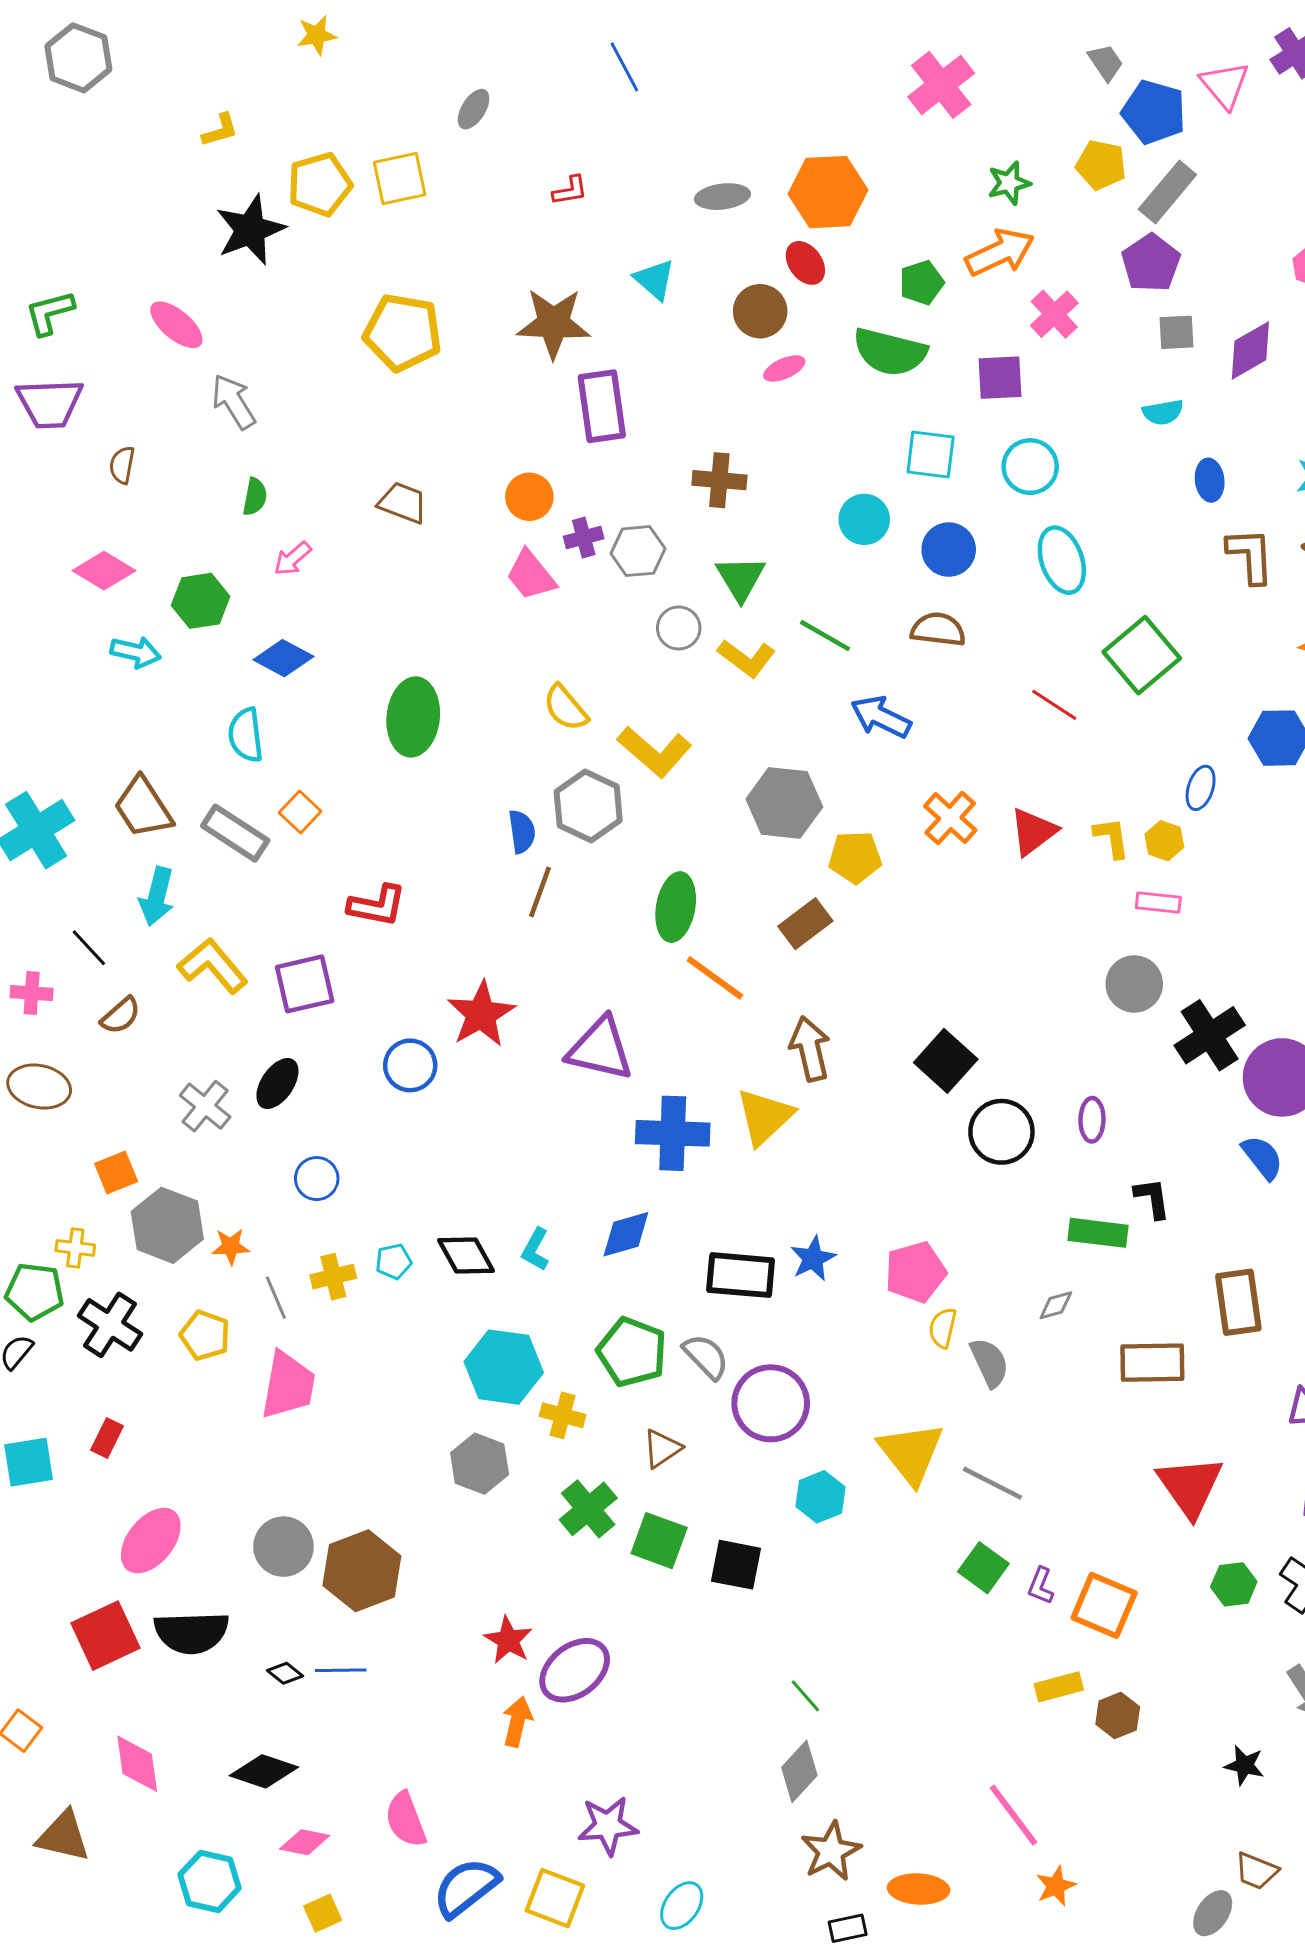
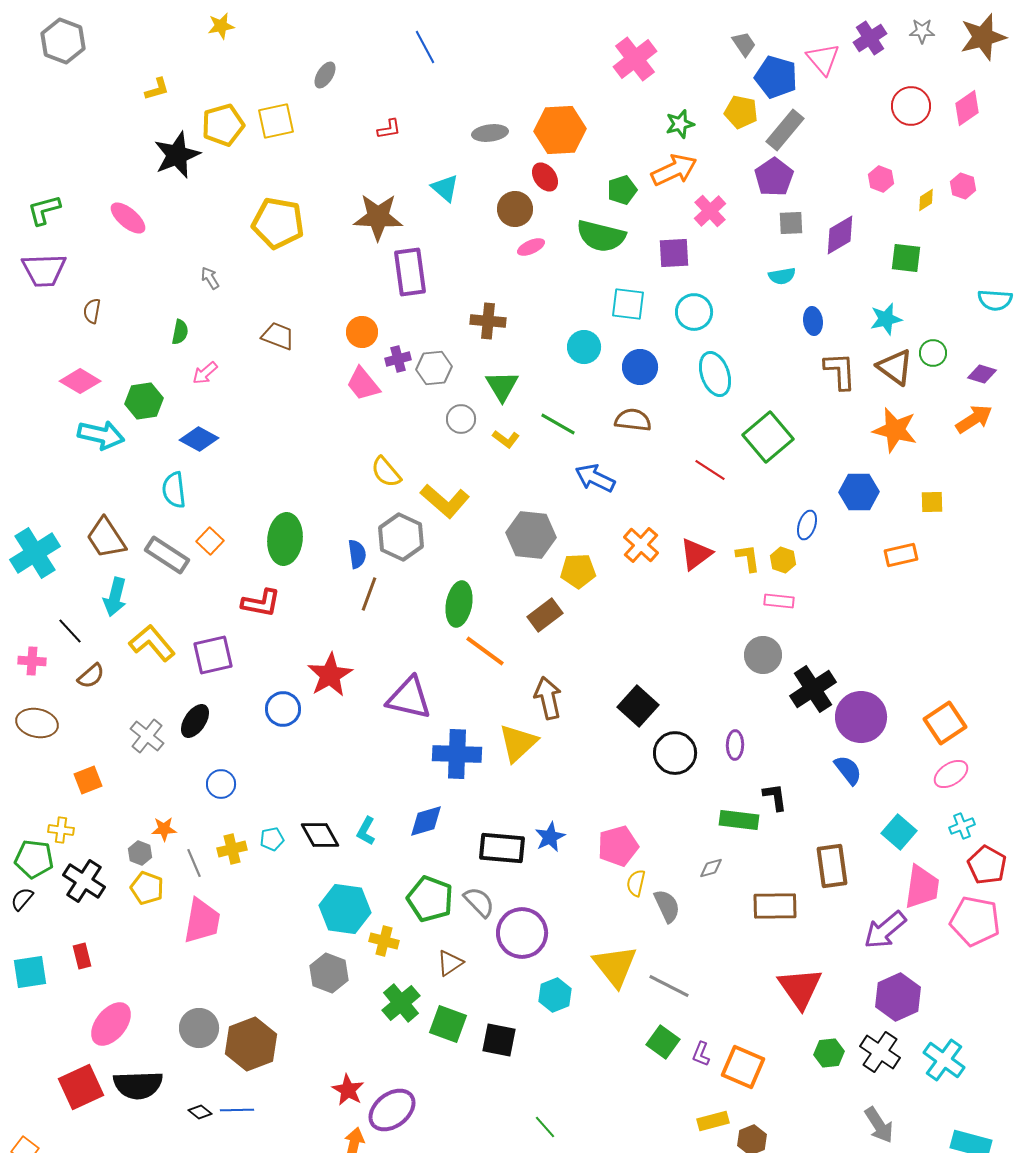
gray arrow: (234, 402) -> (210, 278), moved, size x0.6
cyan arrow: (136, 652) -> (101, 435), size x1.4
yellow L-shape: (747, 658) -> (506, 439), size x0.7
green ellipse: (413, 717) -> (285, 539), moved
gray hexagon: (167, 1225) -> (140, 853), moved, size x0.5
red rectangle: (107, 1438) -> (82, 956), turned -40

